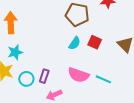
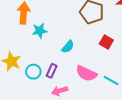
cyan semicircle: (75, 43) -> (68, 47), moved
cyan star: (15, 52) -> (40, 31), moved

